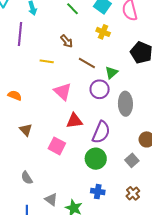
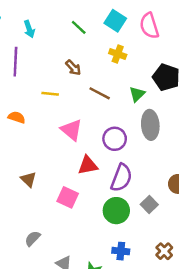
green triangle: (112, 72) -> (137, 94), moved
purple circle: (100, 89) -> (115, 139), moved
orange semicircle: (15, 95) -> (17, 117), moved
gray ellipse: (125, 104) -> (150, 125), moved
gray square: (132, 160) -> (149, 204), moved
gray semicircle: (27, 178) -> (32, 238), turned 80

